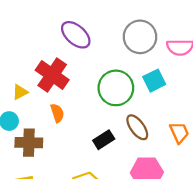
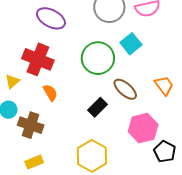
brown cross: (29, 143) -> (31, 125), turned 30

